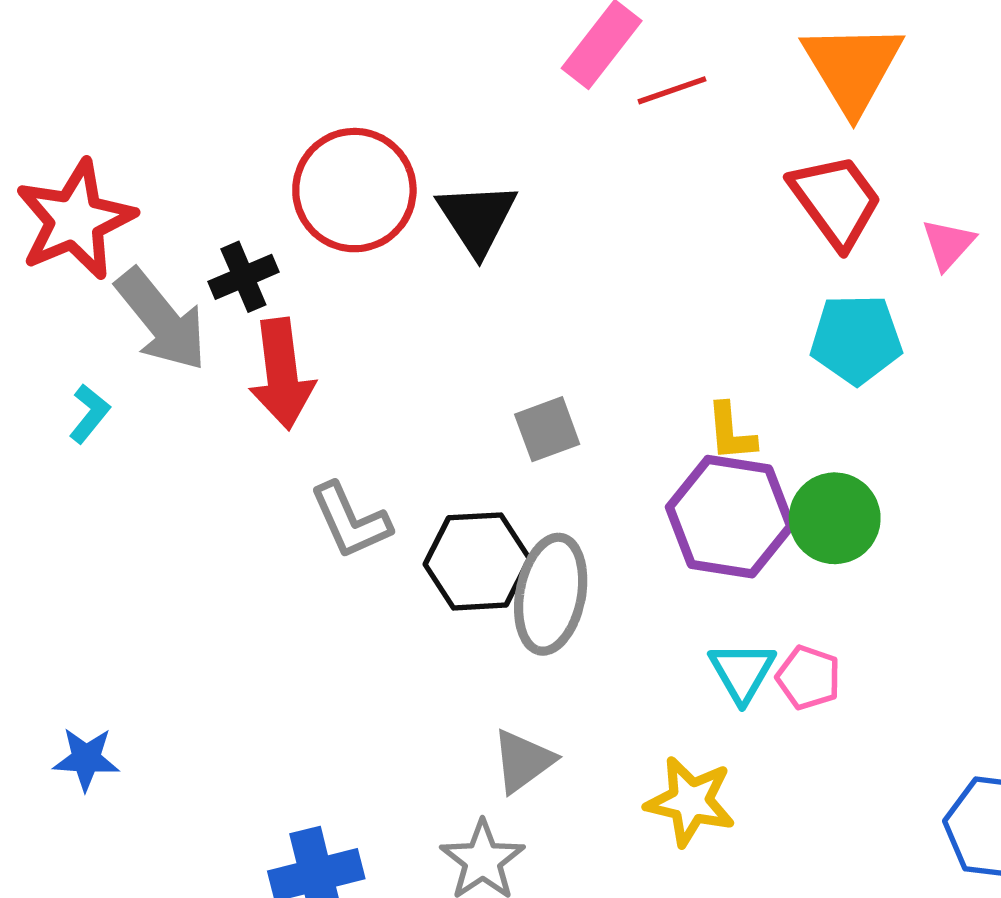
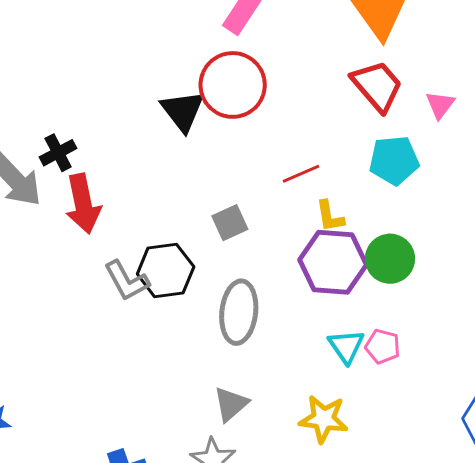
red line: (672, 90) -> (301, 174), moved
red circle: (354, 190) -> (233, 85), moved
black hexagon: (477, 561) -> (166, 270), moved

